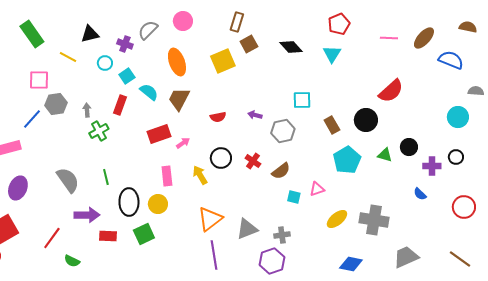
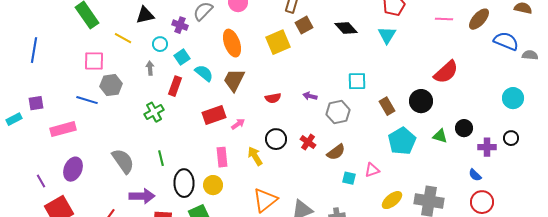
gray semicircle: (476, 91) -> (530, 55), moved
gray arrow: (87, 110) -> (150, 68), moved
blue line: (32, 119) -> (87, 100), turned 65
red circle: (464, 207) -> (482, 202), moved

